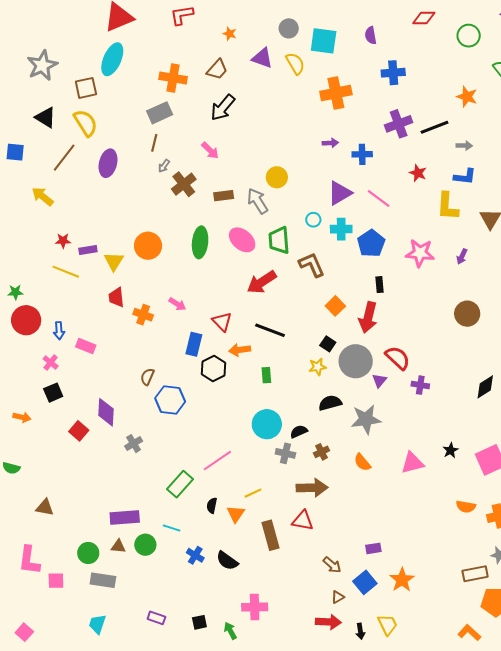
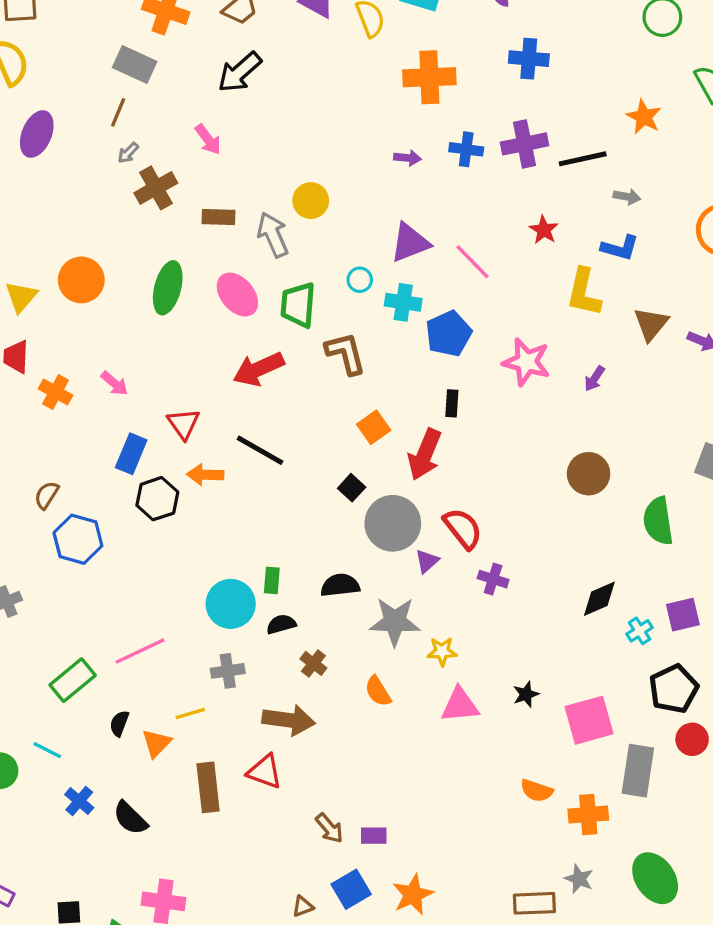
gray rectangle: (160, 113) -> (135, 64), turned 40
blue cross: (362, 154) -> (466, 149), moved
yellow star: (318, 367) -> (442, 651), moved
green rectangle: (266, 375) -> (272, 580), moved
brown cross: (322, 452) -> (313, 663), turned -35
gray cross: (285, 453) -> (228, 671), moved, turned -30
brown arrow: (332, 565) -> (329, 828), moved

